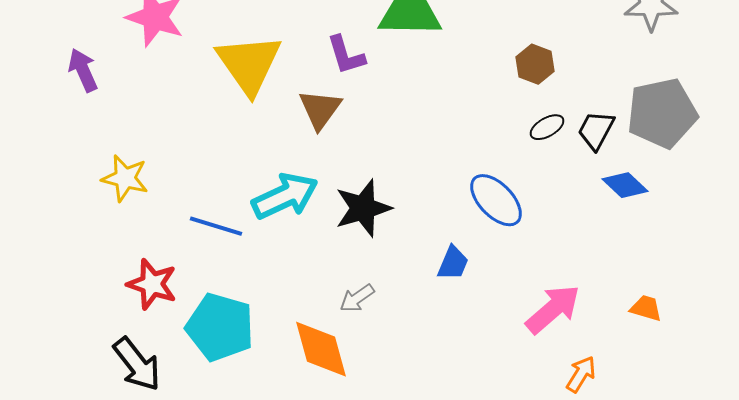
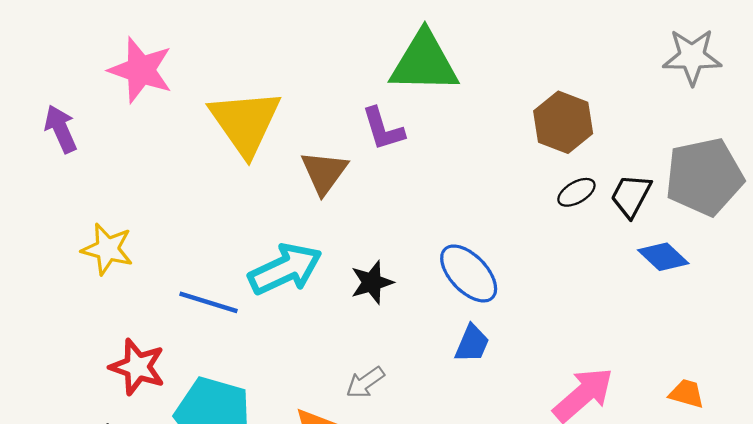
purple L-shape: (346, 55) -> (383, 129), moved
brown hexagon: (535, 64) -> (563, 122), size x1.4
blue ellipse: (496, 200) -> (469, 273), moved
black star: (363, 208) -> (372, 282), size x0.7

